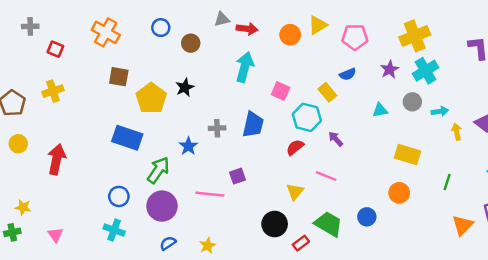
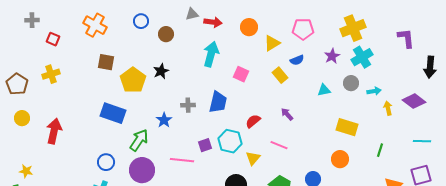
yellow triangle: (318, 25) -> (272, 43), moved
cyan hexagon: (307, 117) -> (230, 141), moved

